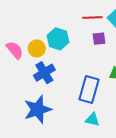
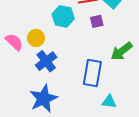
cyan hexagon: (58, 39) -> (63, 16), moved
cyan triangle: (92, 120) -> (109, 102), moved

